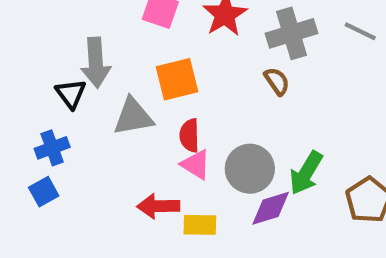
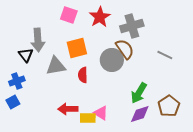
gray line: (360, 31) -> (165, 55), moved
brown semicircle: (277, 81) -> (125, 49), size x1.5
pink triangle: (196, 165) -> (101, 113), moved
gray circle: (250, 169) -> (112, 60), moved
purple diamond: (271, 208) -> (140, 114), moved

